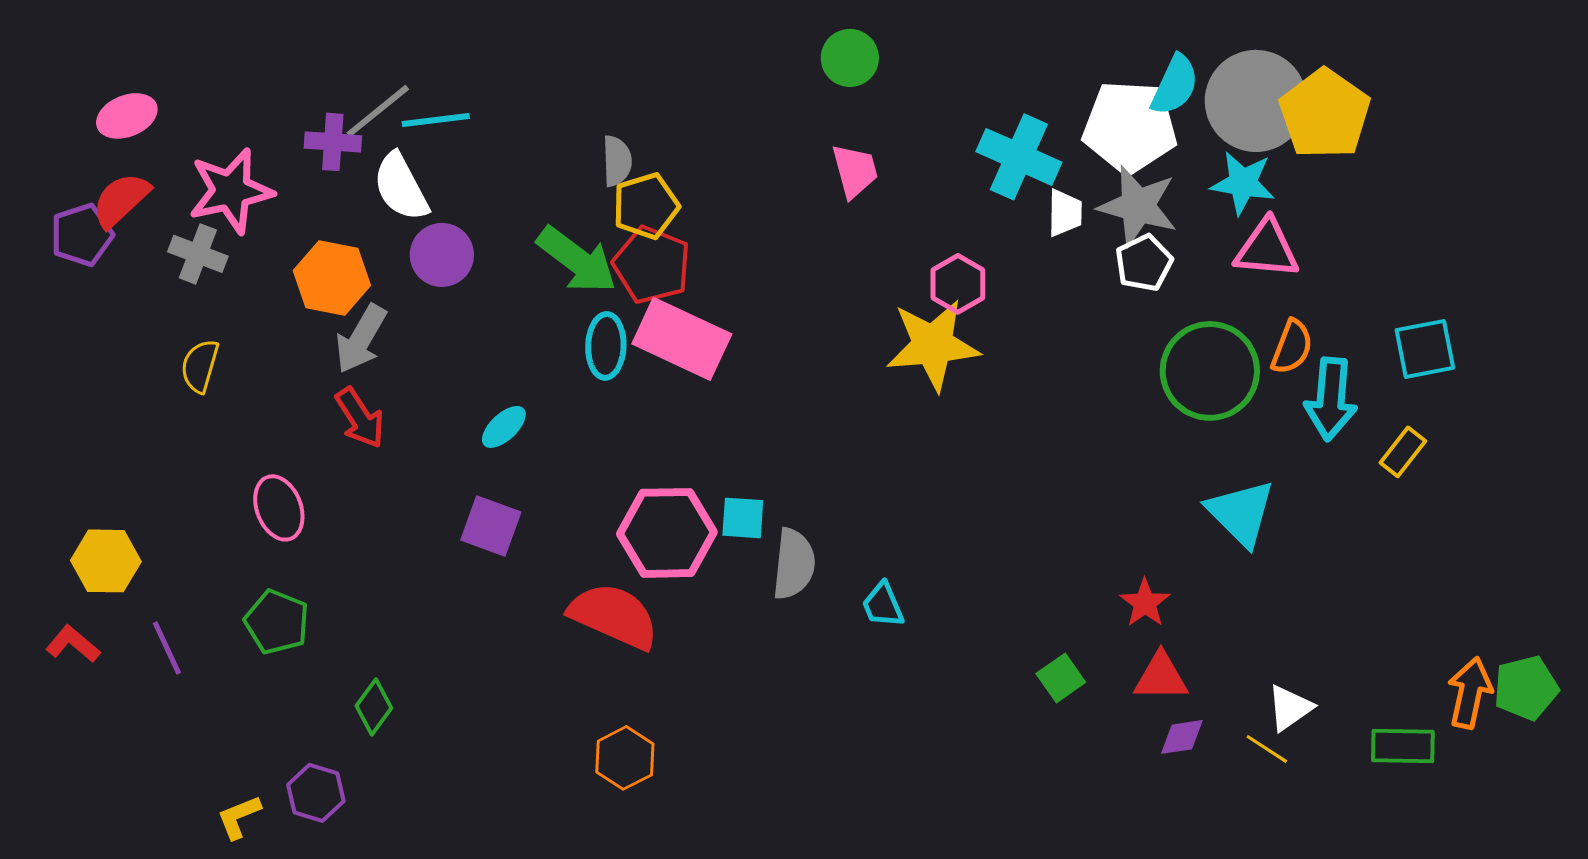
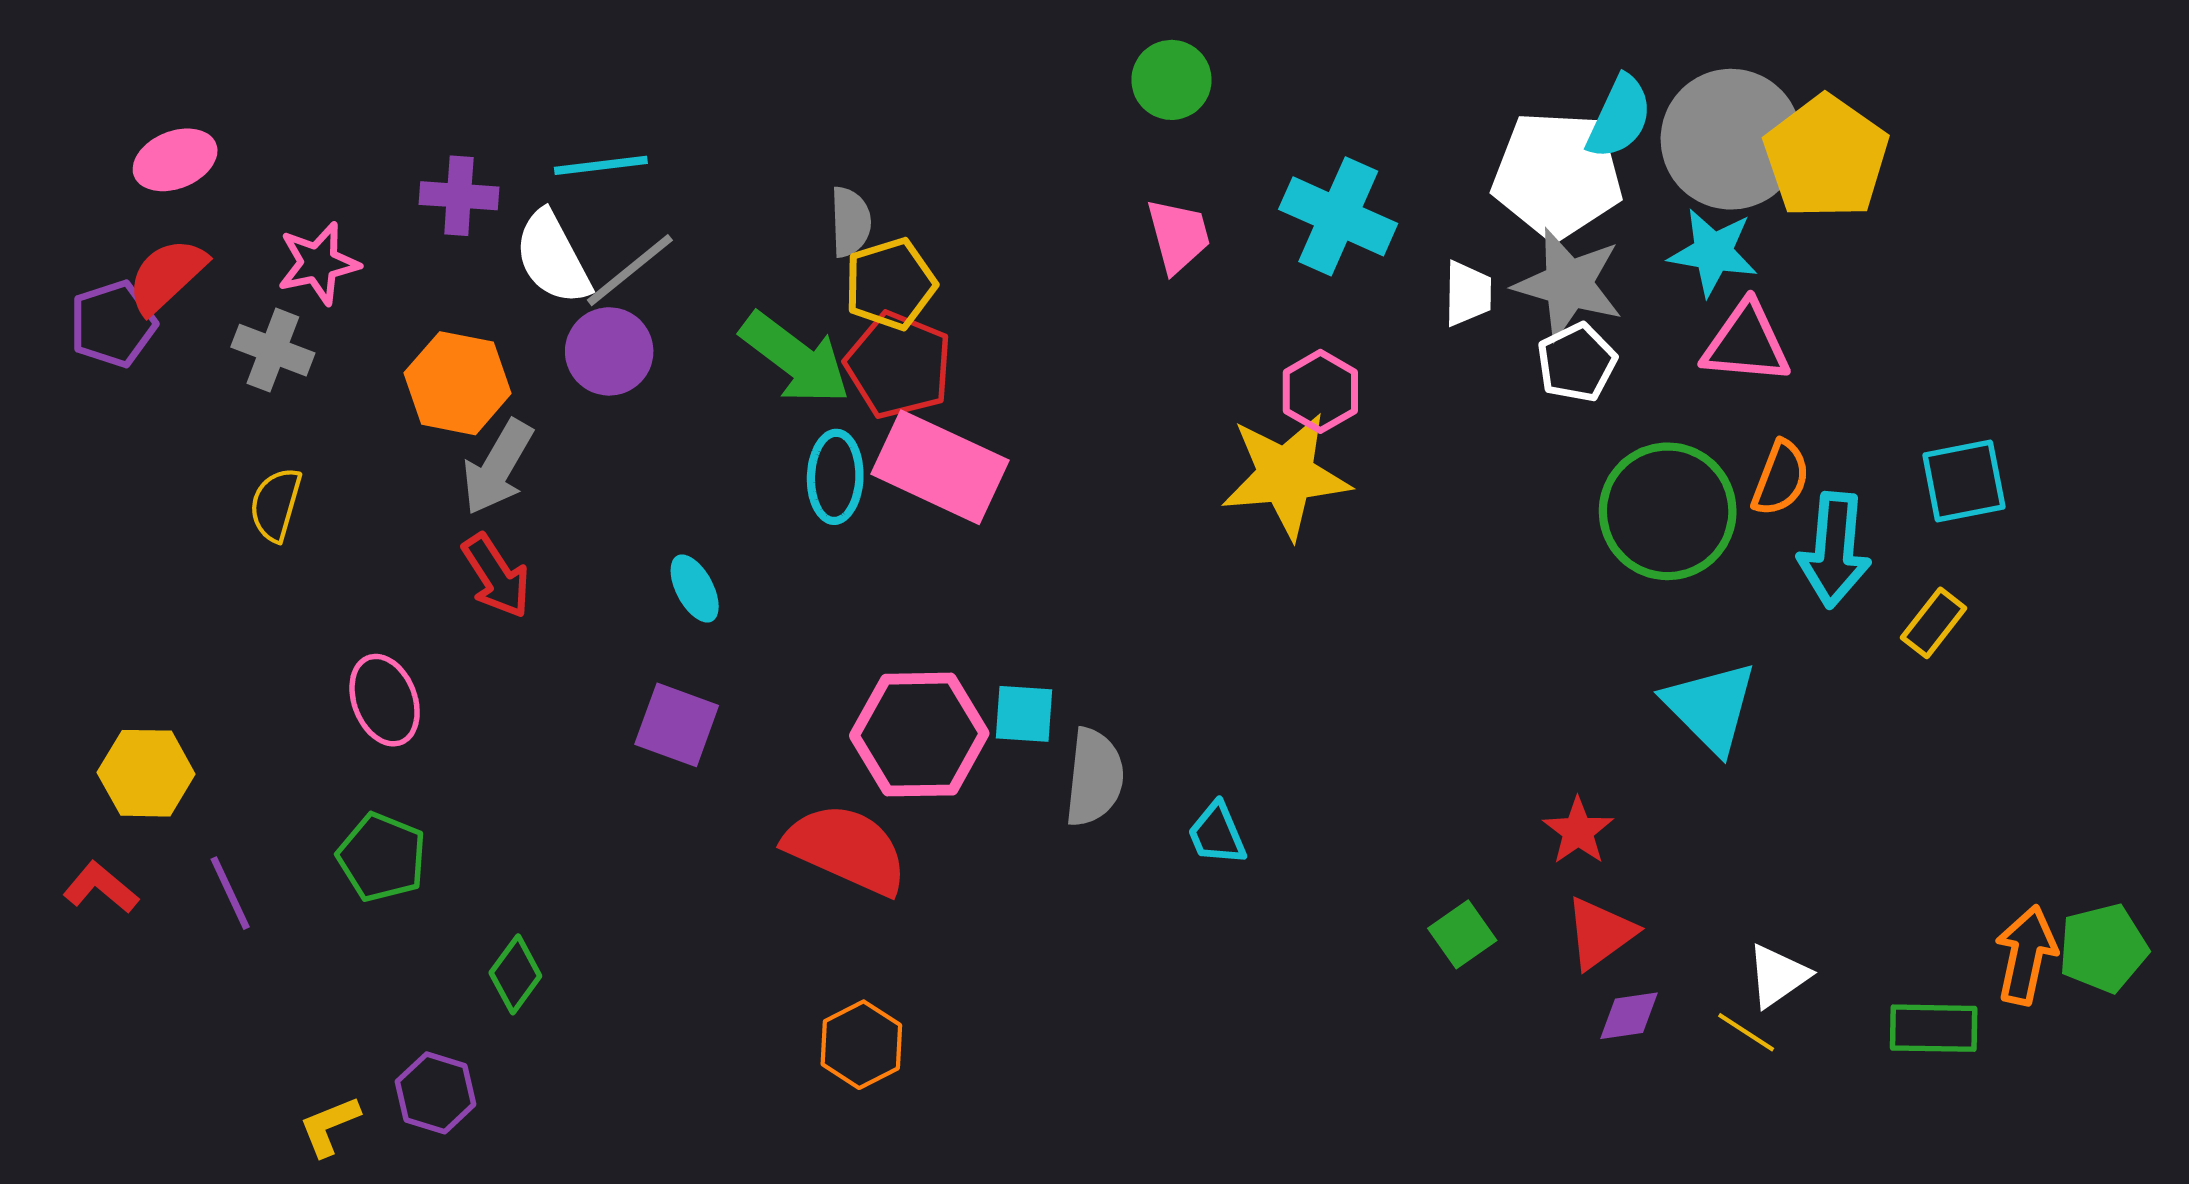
gray line: (378, 111) -> (630, 270), moved
cyan cross: (1019, 157) -> (1338, 216), moved
pink star: (231, 191) -> (318, 263), size x0.7
cyan ellipse: (504, 427) -> (695, 588), turned -75
red triangle: (1161, 677) -> (1600, 933), turned -36

